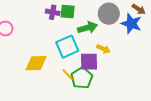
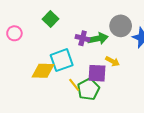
purple cross: (53, 12) -> (83, 38), moved
green square: (68, 12) -> (50, 19), moved, turned 35
cyan square: (67, 47) -> (62, 60), moved

